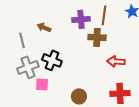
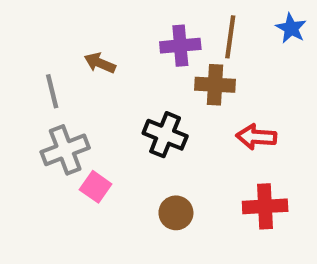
black cross: (52, 60) -> (165, 135), moved
pink square: (42, 84) -> (96, 187), turned 32

